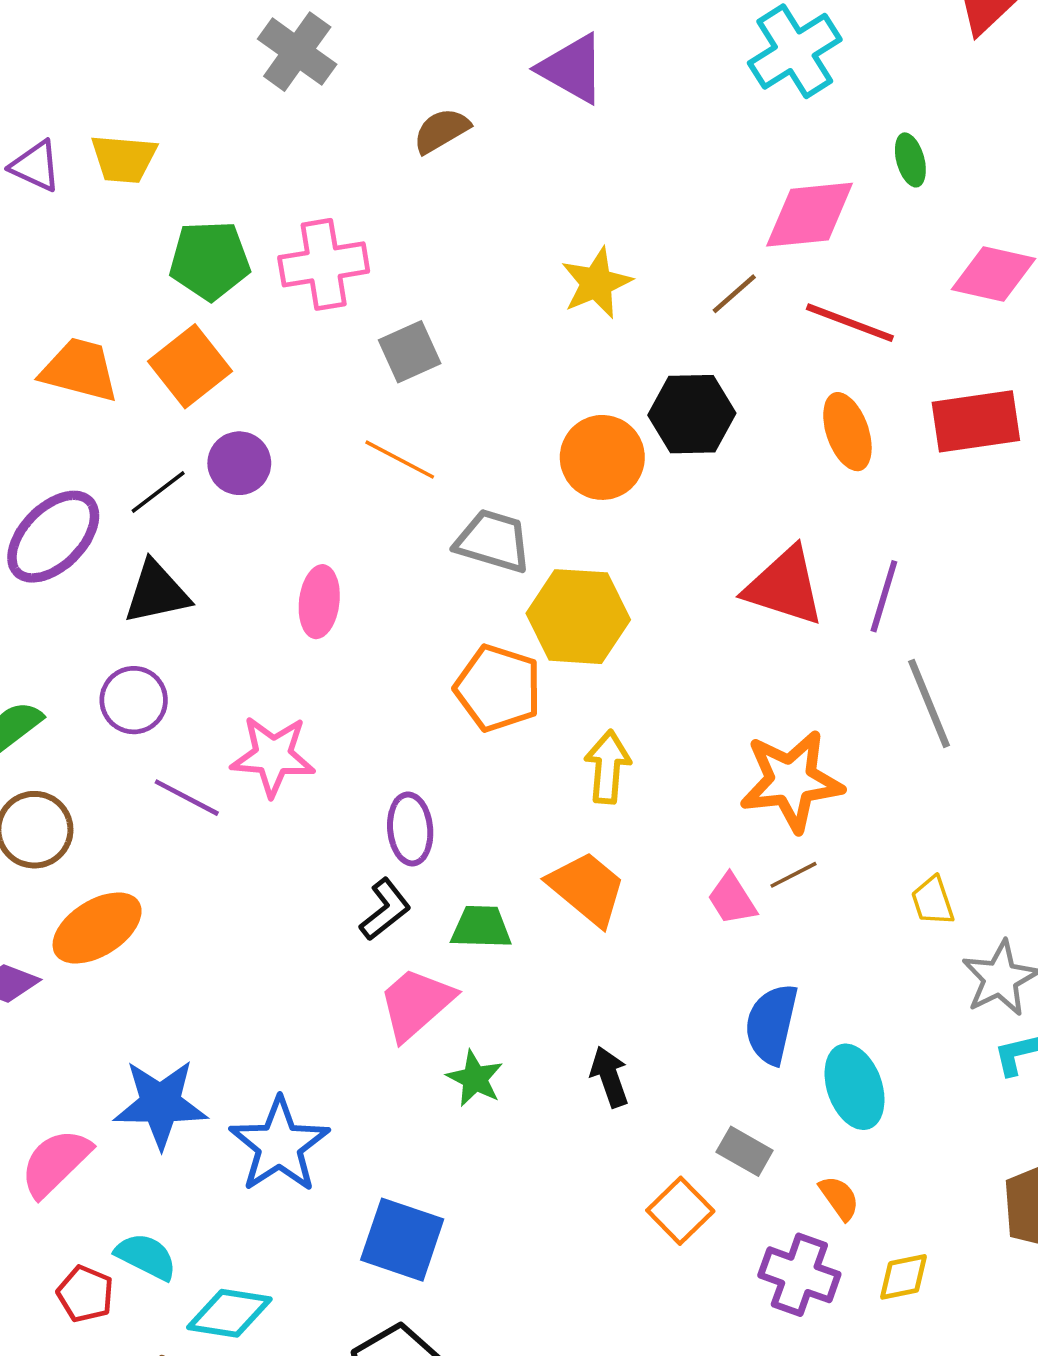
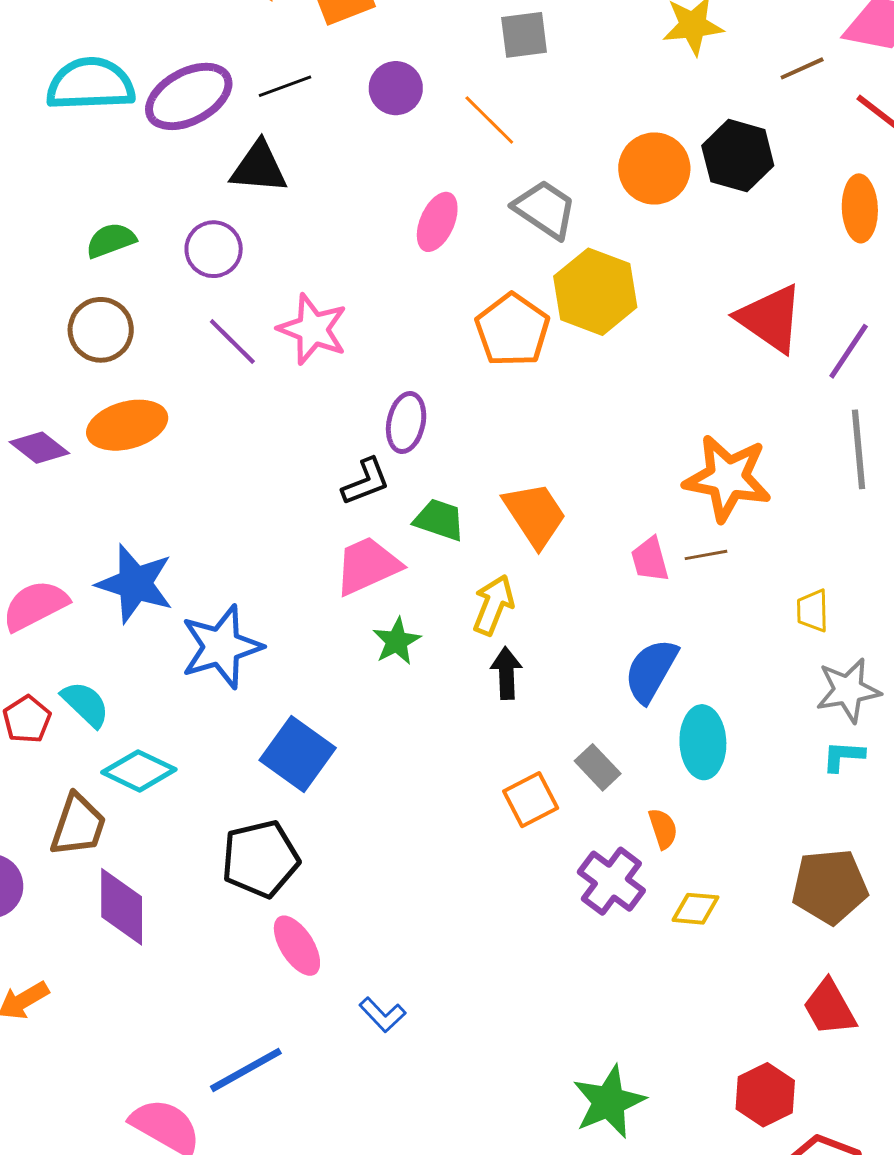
purple circle: (239, 463) -> (396, 88), moved
pink ellipse: (319, 602) -> (437, 222), moved
yellow arrow: (608, 767) -> (493, 605), moved

